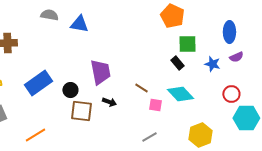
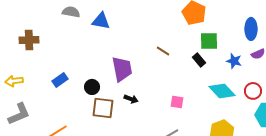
blue rectangle: (38, 83) -> (60, 80), size x0.6
brown line: (141, 88) -> (163, 51), moved
cyan diamond: (180, 94) -> (222, 91), moved

